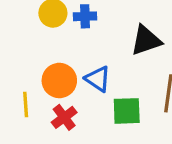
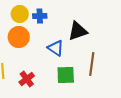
blue triangle: (98, 79) -> (56, 48), moved
orange circle: (59, 80) -> (19, 37), moved

